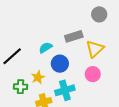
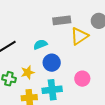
gray rectangle: (74, 36) -> (62, 20), moved
yellow triangle: (95, 49) -> (79, 36), moved

